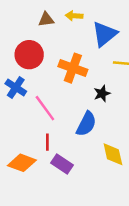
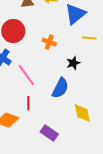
orange cross: (73, 68) -> (49, 42), size x0.6
purple rectangle: (62, 164) -> (49, 133), moved

